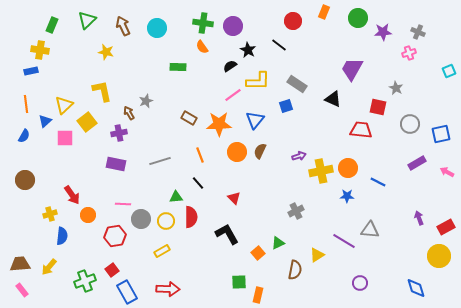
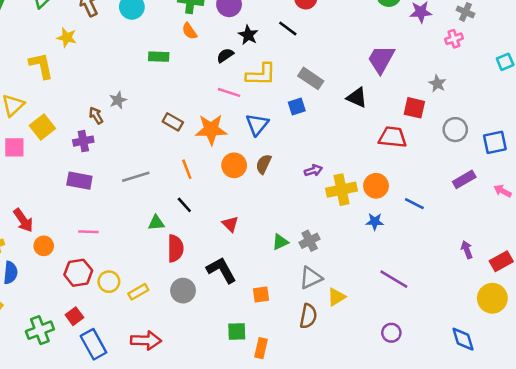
yellow L-shape: (102, 91) -> (41, 66), moved
pink line: (233, 95) -> (229, 92), turned 54
gray circle: (141, 219) -> (183, 291), moved
yellow circle: (166, 221) -> (109, 282), moved
gray triangle: (370, 230) -> (311, 278), moved, turned -30
purple line: (344, 241) -> (394, 279), moved
green triangle: (278, 243) -> (280, 242), moved
orange square: (258, 253) -> (261, 294), turned 32

